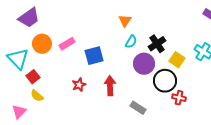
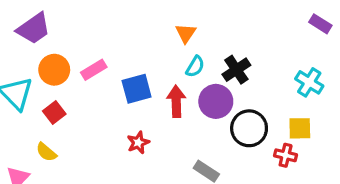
yellow square: (177, 60) -> (300, 128), moved, turned -35
red square: (33, 77) -> (54, 112), moved
red star: (79, 85) -> (138, 143), moved
red arrow: (110, 86) -> (176, 101), moved
red cross: (179, 98) -> (286, 155), moved

